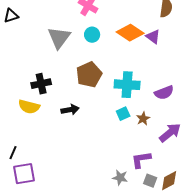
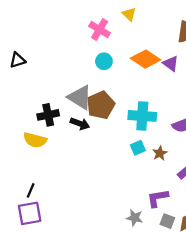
black triangle: (11, 16) -> (18, 60), moved
gray triangle: (59, 38) -> (80, 97), moved, turned -35
black arrow: (70, 110) -> (80, 124), moved, turned 30
black line: (13, 153) -> (31, 190), moved

